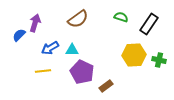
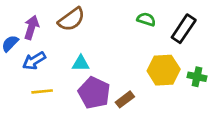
brown semicircle: (78, 19) -> (71, 19), moved
blue arrow: (50, 48) -> (34, 61), moved
brown rectangle: (106, 86) -> (125, 99), moved

